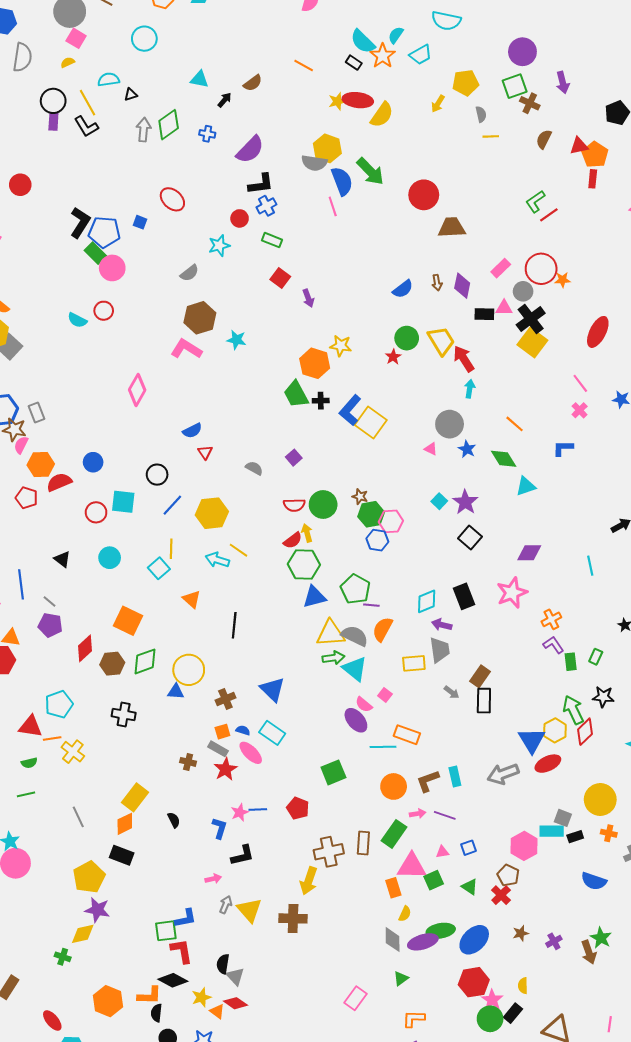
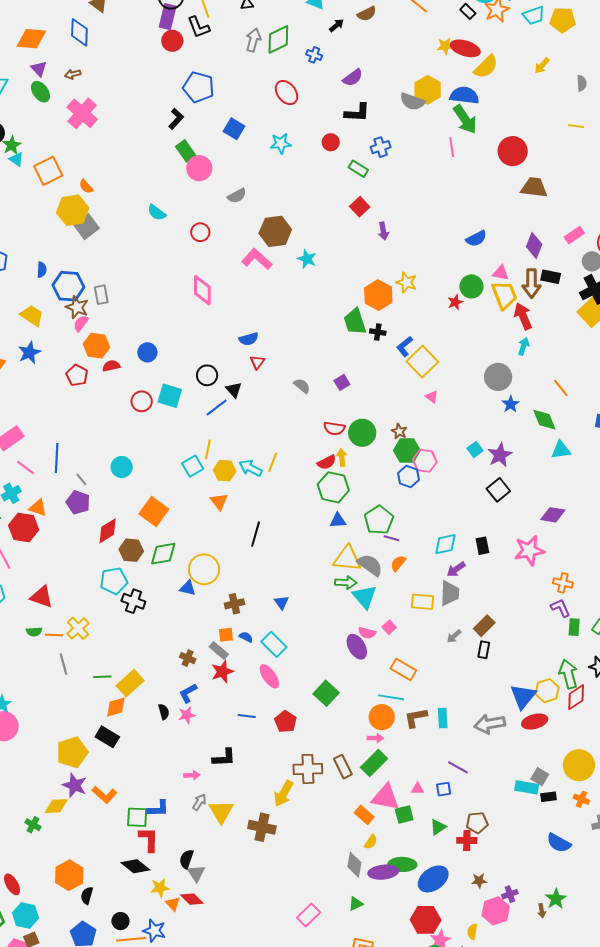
yellow pentagon: (466, 83) -> (563, 20), moved
purple rectangle: (53, 122) -> (168, 17), size x1.4
yellow line: (491, 136) -> (576, 126), moved
purple semicircle: (250, 150) -> (353, 78), size x0.7
blue semicircle: (342, 181) -> (464, 95), moved, turned -72
red circle: (20, 185) -> (172, 41), moved
red ellipse: (172, 199) -> (287, 93), moved
blue cross: (266, 206) -> (381, 147), moved
pink line: (333, 206) -> (452, 147), moved
blue square: (140, 222) -> (234, 129), size x1.5
black L-shape: (80, 223) -> (176, 119), size x0.7
blue pentagon: (104, 232) -> (199, 87), moved
cyan star: (219, 246) -> (281, 143), moved
gray semicircle: (190, 273) -> (237, 196), moved
brown arrow: (437, 283) -> (532, 283), moved, size x1.8
pink triangle: (504, 308) -> (501, 273), moved
red circle: (104, 311) -> (200, 232), moved
pink diamond: (137, 390) -> (202, 290), turned -40
blue L-shape: (350, 410) -> (405, 346), size x0.7
pink triangle: (431, 449) -> (432, 397), moved
red semicircle: (59, 482) -> (111, 366), size x0.7
yellow hexagon: (212, 513) -> (225, 471), moved, size x0.7
yellow line: (239, 550) -> (273, 462), turned 66
cyan circle: (110, 558) -> (122, 467), moved
black triangle: (62, 559) -> (234, 390), moved
black rectangle: (464, 596) -> (482, 546), size x0.7
blue triangle: (314, 597) -> (338, 520), size x0.7
orange cross: (551, 619) -> (563, 583), turned 30
purple arrow: (442, 625) -> (456, 569), turned -60
orange semicircle: (383, 629) -> (398, 563), size x0.7
blue triangle: (272, 689) -> (281, 603), size x0.6
gray arrow: (452, 692) -> (454, 636), turned 91
black rectangle: (484, 701) -> (484, 650), size x0.7
cyan pentagon: (59, 704) -> (114, 581), moved
pink semicircle: (364, 705) -> (367, 633), turned -36
orange line: (52, 738) -> (54, 635), moved
cyan line: (383, 747) -> (391, 697), moved
pink ellipse: (251, 753) -> (269, 676), moved
green square: (333, 772) -> (326, 693), turned -35
green line: (26, 794) -> (102, 677), moved
pink star: (240, 812) -> (187, 715), moved
pink arrow: (418, 814) -> (375, 738), moved
purple line: (445, 815) -> (458, 767), moved
gray line: (78, 817) -> (63, 664), moved
blue L-shape: (219, 828) -> (188, 693), moved, turned -145
brown rectangle: (363, 843) -> (343, 767), turned -40
pink hexagon: (524, 846) -> (496, 911), moved
brown pentagon: (508, 875) -> (477, 823), turned 30
green triangle: (470, 887) -> (438, 827), turned 42
orange rectangle: (393, 888) -> (364, 815), turned -42
red cross: (501, 895) -> (467, 840), turned 36
brown arrow: (589, 952) -> (542, 911), size x0.6
orange L-shape: (149, 995) -> (104, 795), moved, turned 30
black semicircle: (156, 1013) -> (87, 896), moved

